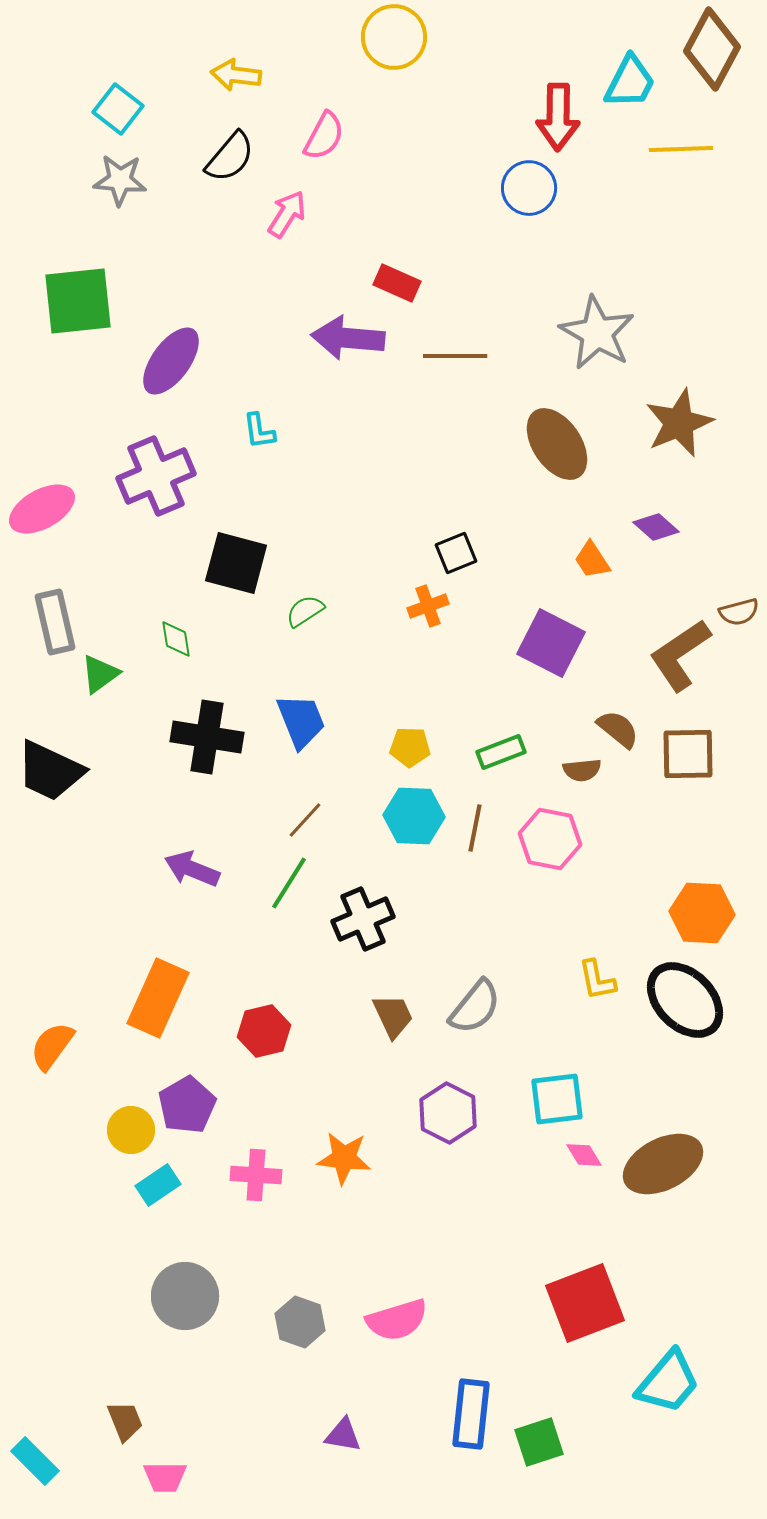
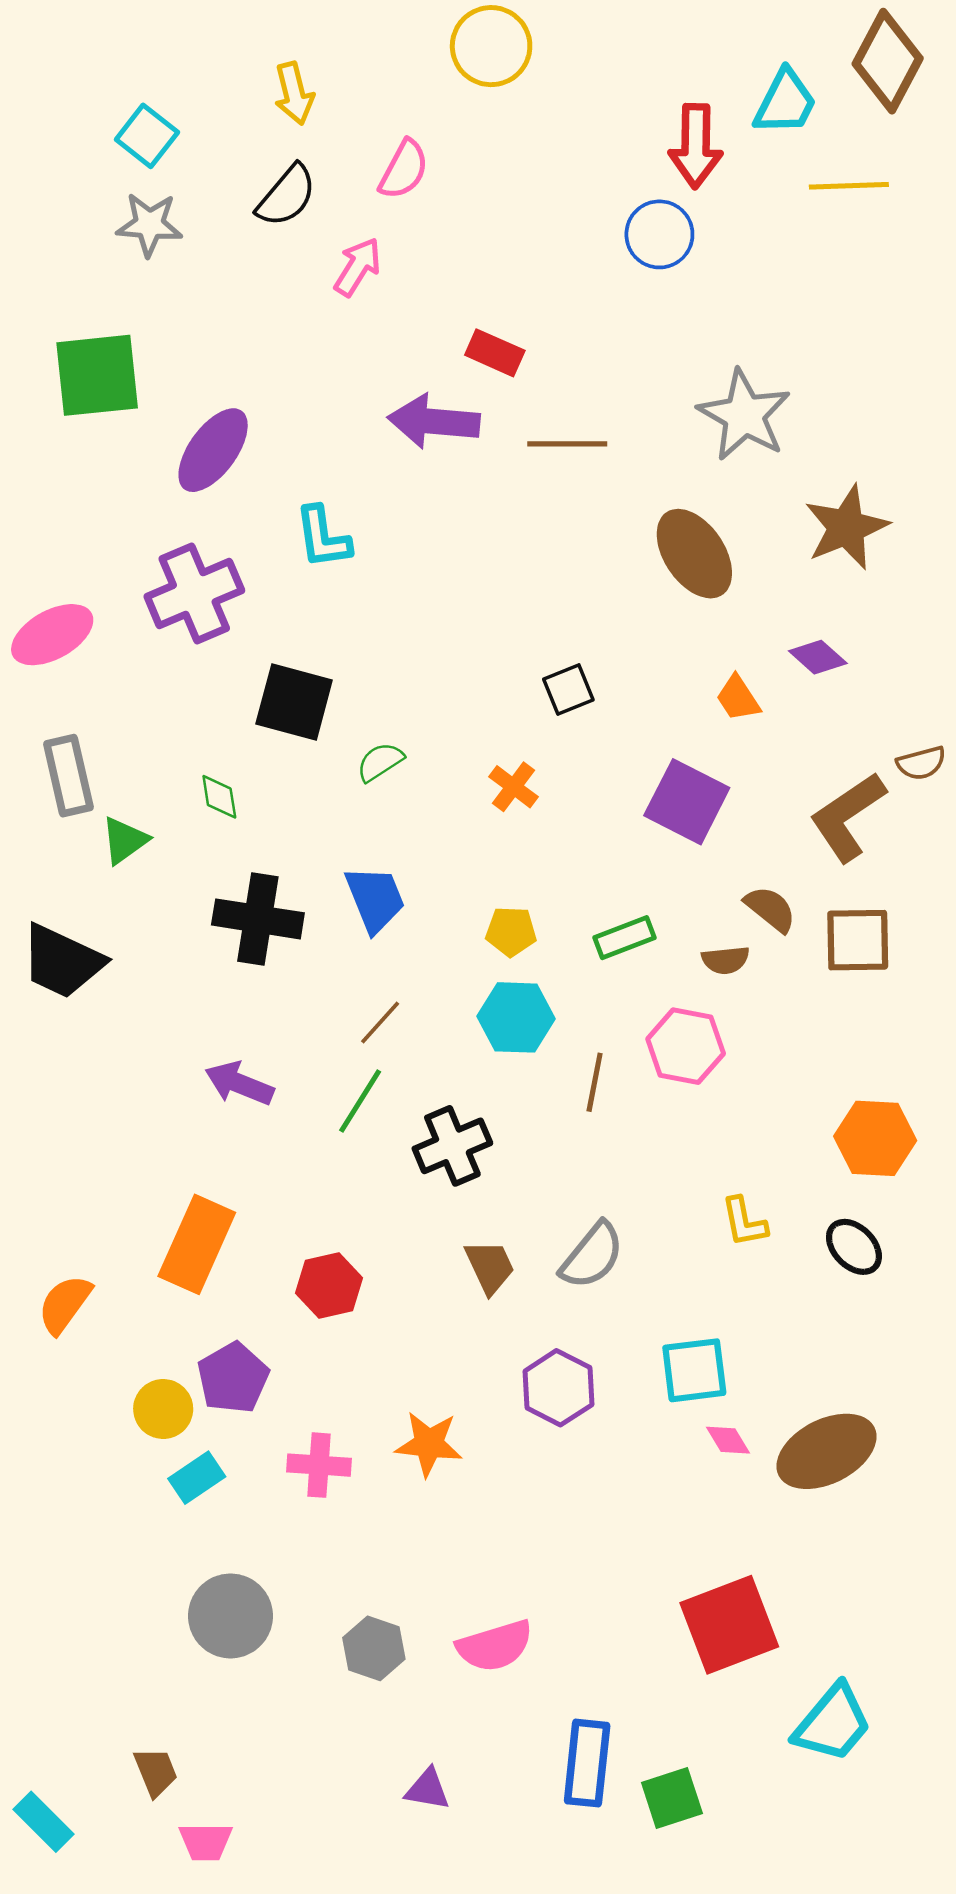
yellow arrow: (236, 75) -> (294, 93), turned -111
cyan L-shape: (259, 431) -> (323, 537), size x1.4
orange cross: (428, 606) -> (514, 787), moved, turned -33
brown line: (475, 828) -> (595, 1082), moved
black ellipse: (685, 1000) -> (854, 1247), size x0.6

